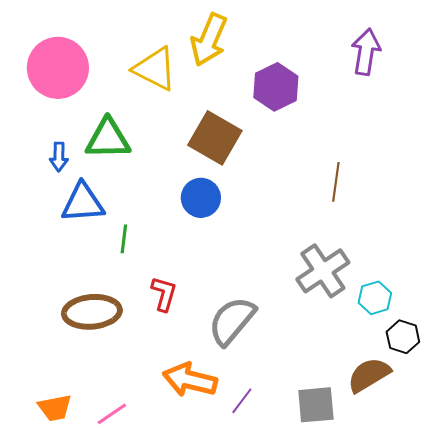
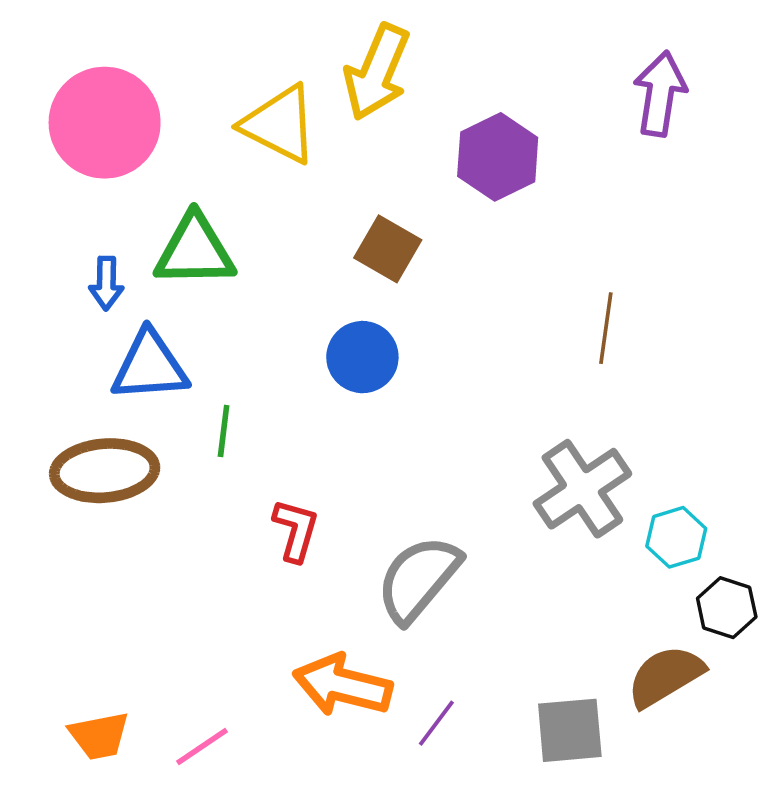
brown square: (215, 138) -> (388, 249), size x0.7
brown ellipse: (92, 312) -> (105, 471), moved

